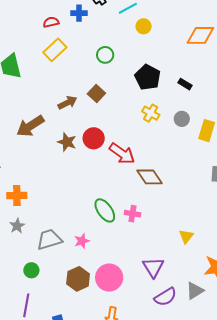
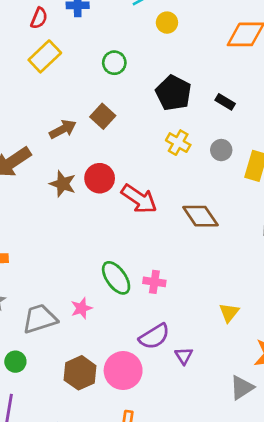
red semicircle: (51, 22) -> (39, 18), turned 126
brown diamond: (150, 177) -> (200, 216), moved
pink star: (82, 241) -> (81, 308), moved
purple triangle: (153, 267) -> (184, 356), size x0.6
purple semicircle: (165, 297) -> (154, 336), moved

